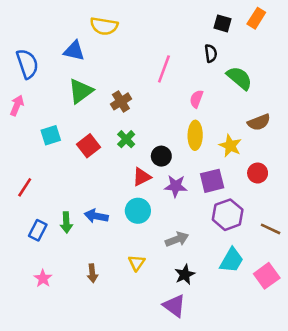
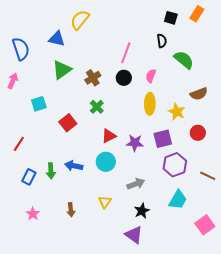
yellow semicircle: (104, 26) -> (80, 20), turned 120
red square: (88, 146) -> (68, 123), moved
black circle: (161, 156) -> (124, 78), moved
pink square: (267, 276) -> (205, 225), moved

